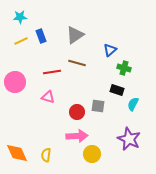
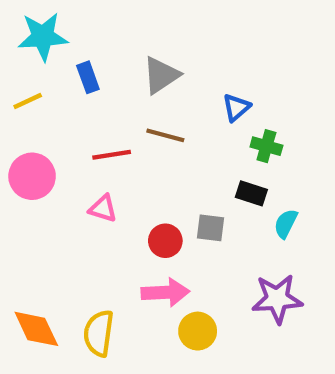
cyan star: (20, 17) -> (43, 36), size x1.6
yellow line: (21, 41) -> (28, 101), moved
purple star: (129, 139) -> (277, 299), turned -30
yellow semicircle: (46, 155) -> (99, 333), size x1.5

